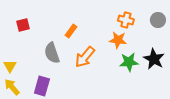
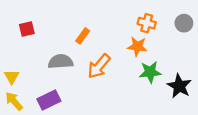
gray semicircle: (52, 53) -> (61, 62), turned 105
black star: (154, 59) -> (179, 86), moved
purple rectangle: (42, 86) -> (49, 100), turned 48

